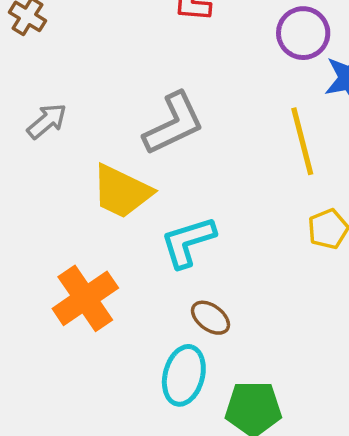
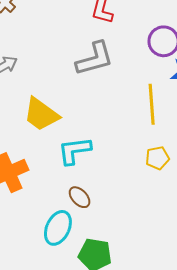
gray L-shape: (174, 124) -> (95, 59), moved

